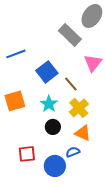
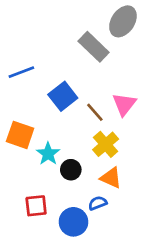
pink triangle: (93, 63) -> (124, 104), moved
orange square: (15, 101) -> (20, 135), turned 35
cyan star: (49, 104) -> (48, 154), moved

